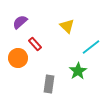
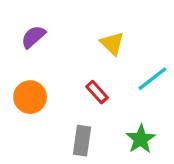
red rectangle: (35, 44) -> (97, 92), moved
green star: (78, 71) -> (141, 139), moved

